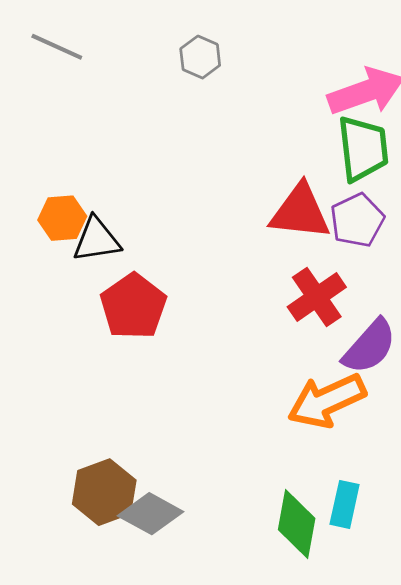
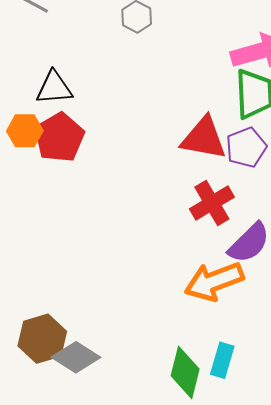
black triangle: (97, 240) -> (54, 88), moved
red pentagon: (133, 306) -> (59, 137), moved

